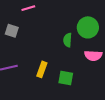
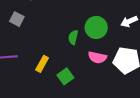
green square: (66, 78) -> (65, 76), turned 35

